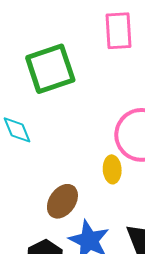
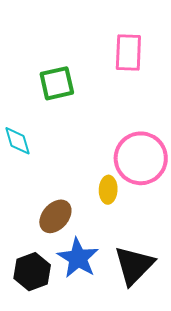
green square: (50, 69) -> (57, 83), size x0.7

